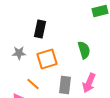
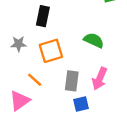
green semicircle: (84, 50) -> (94, 40), turned -48

